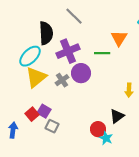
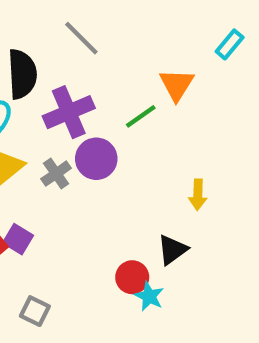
green line: (102, 53) -> (141, 116), turned -35
gray square: (52, 126) -> (35, 311), moved

